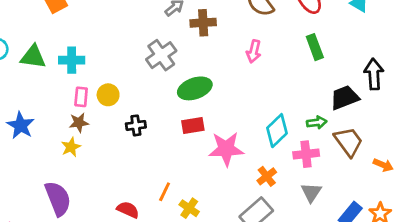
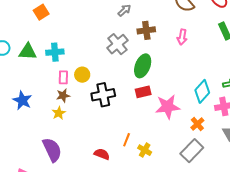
brown cross: (203, 23) -> (146, 30), moved
green ellipse: (195, 88) -> (143, 66), turned -45
black cross: (136, 125) -> (103, 95), size x1.6

